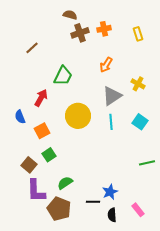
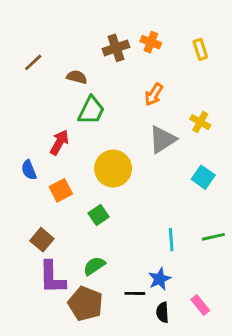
brown semicircle: (70, 15) -> (77, 77), moved
orange cross: (104, 29) -> (151, 42), turned 32
brown line: (32, 48) -> (33, 62), moved
cyan line: (111, 122) -> (171, 240), moved
green square: (49, 155) -> (99, 215), moved

